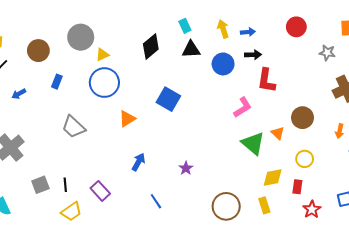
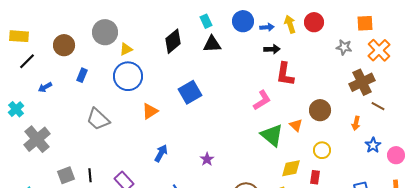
yellow arrow: (223, 29) -> (290, 24), moved
blue circle: (223, 64) -> (243, 21), moved
blue square: (168, 99) -> (190, 92), turned 30

